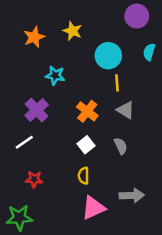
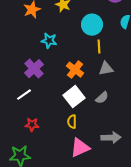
gray triangle: (126, 110) -> (106, 69), turned -42
white square: (86, 145) -> (74, 97), size x1.5
gray semicircle: (121, 146) -> (102, 98), turned 72

